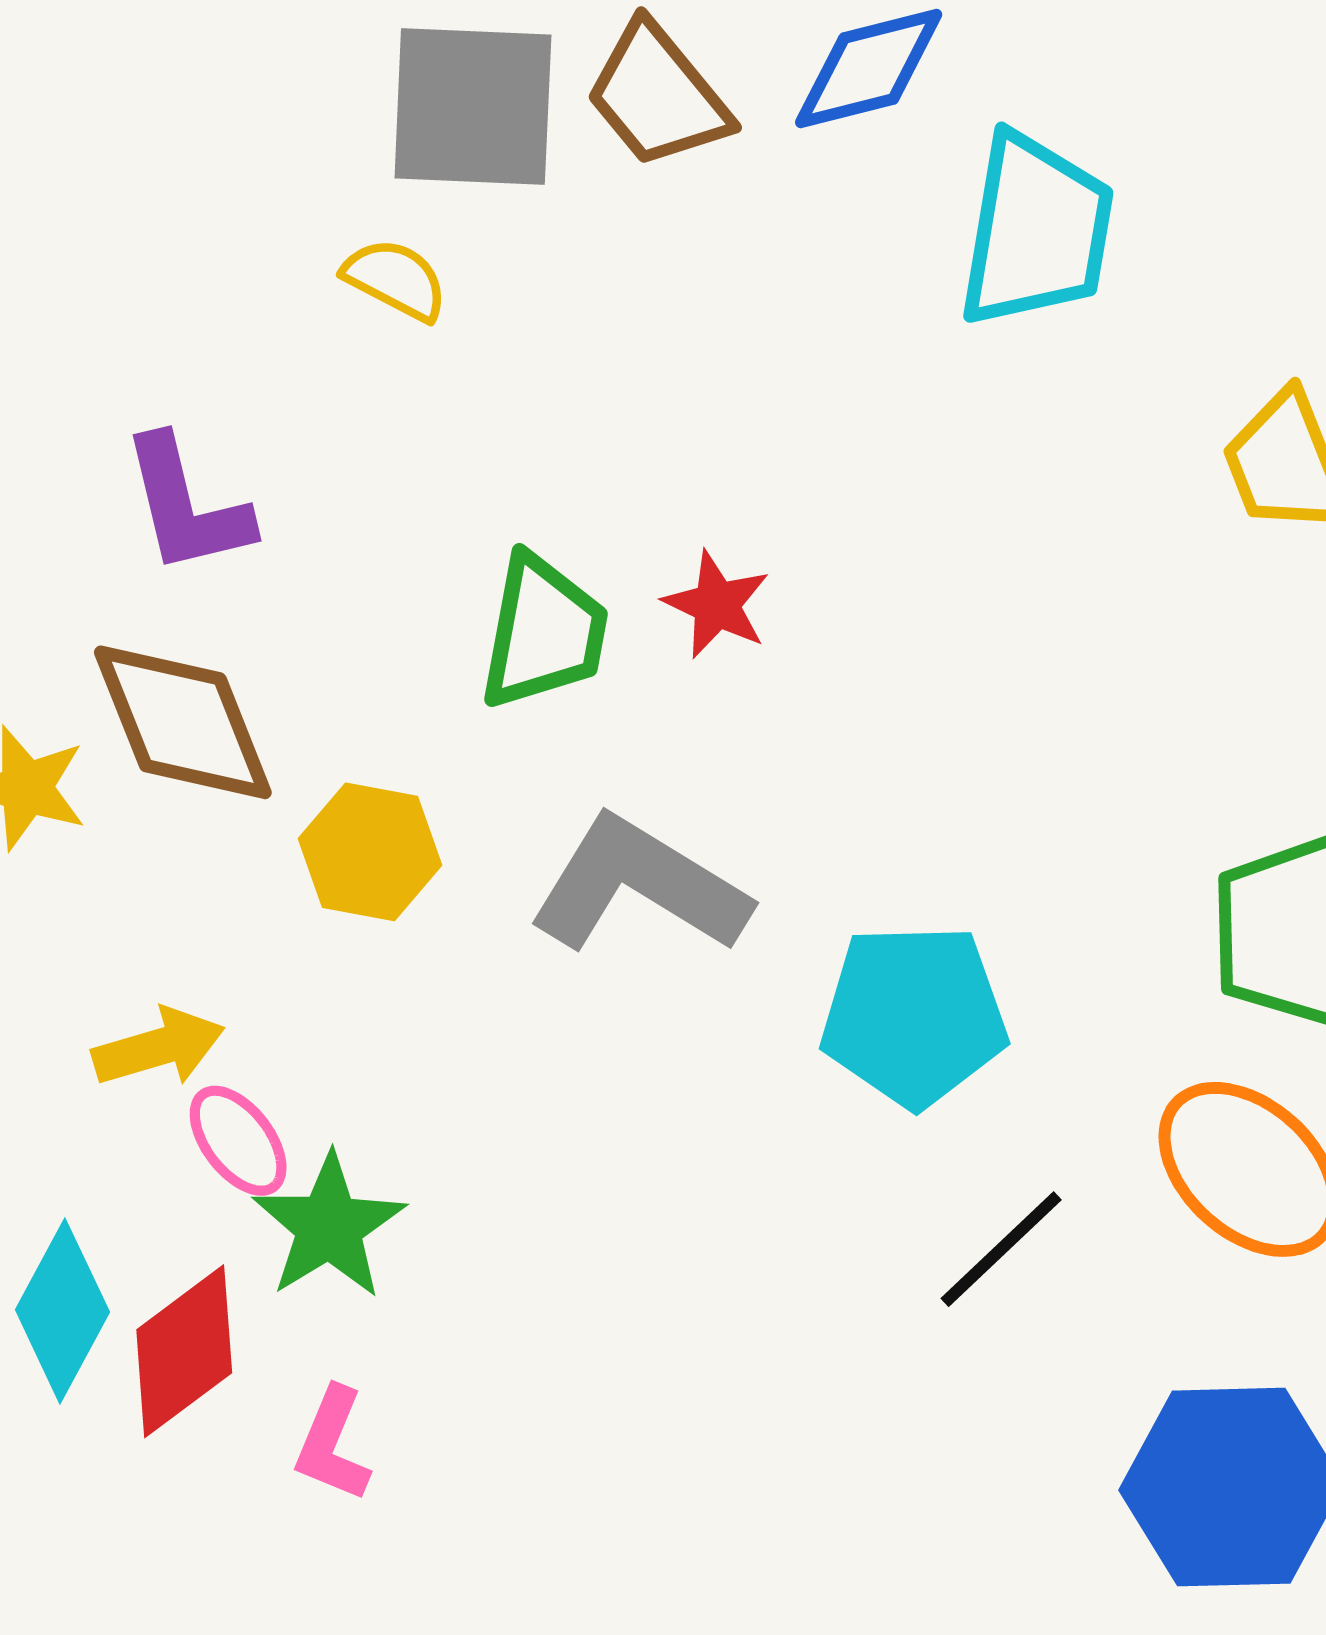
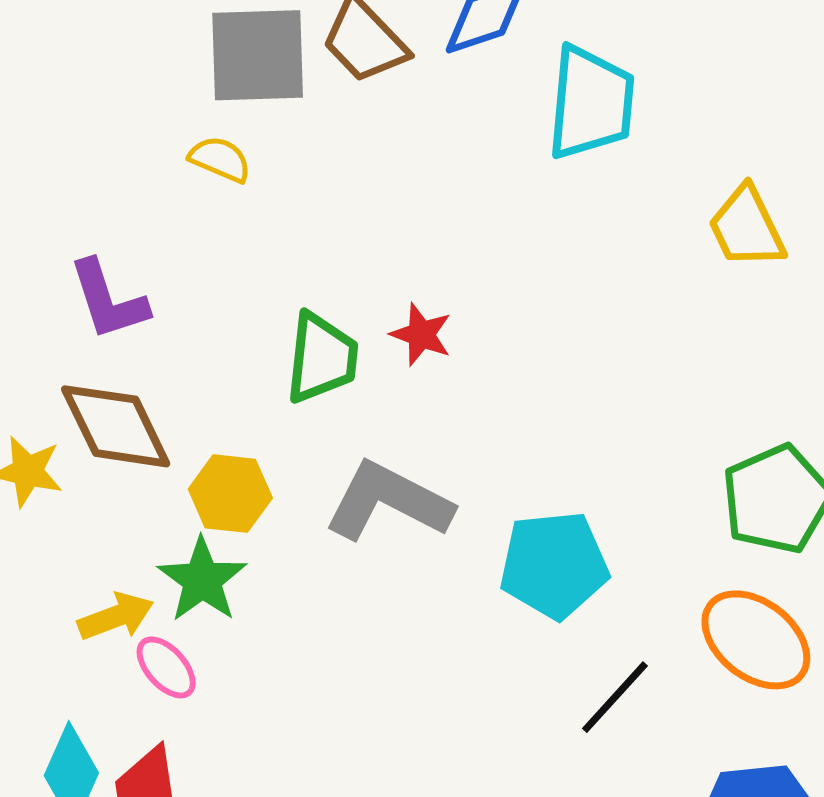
green star: (329, 1226) -> (202, 580), moved

